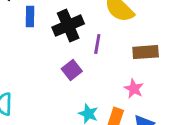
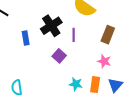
blue rectangle: (30, 17) -> (26, 38), moved
brown rectangle: (146, 52) -> (108, 35), turned -54

